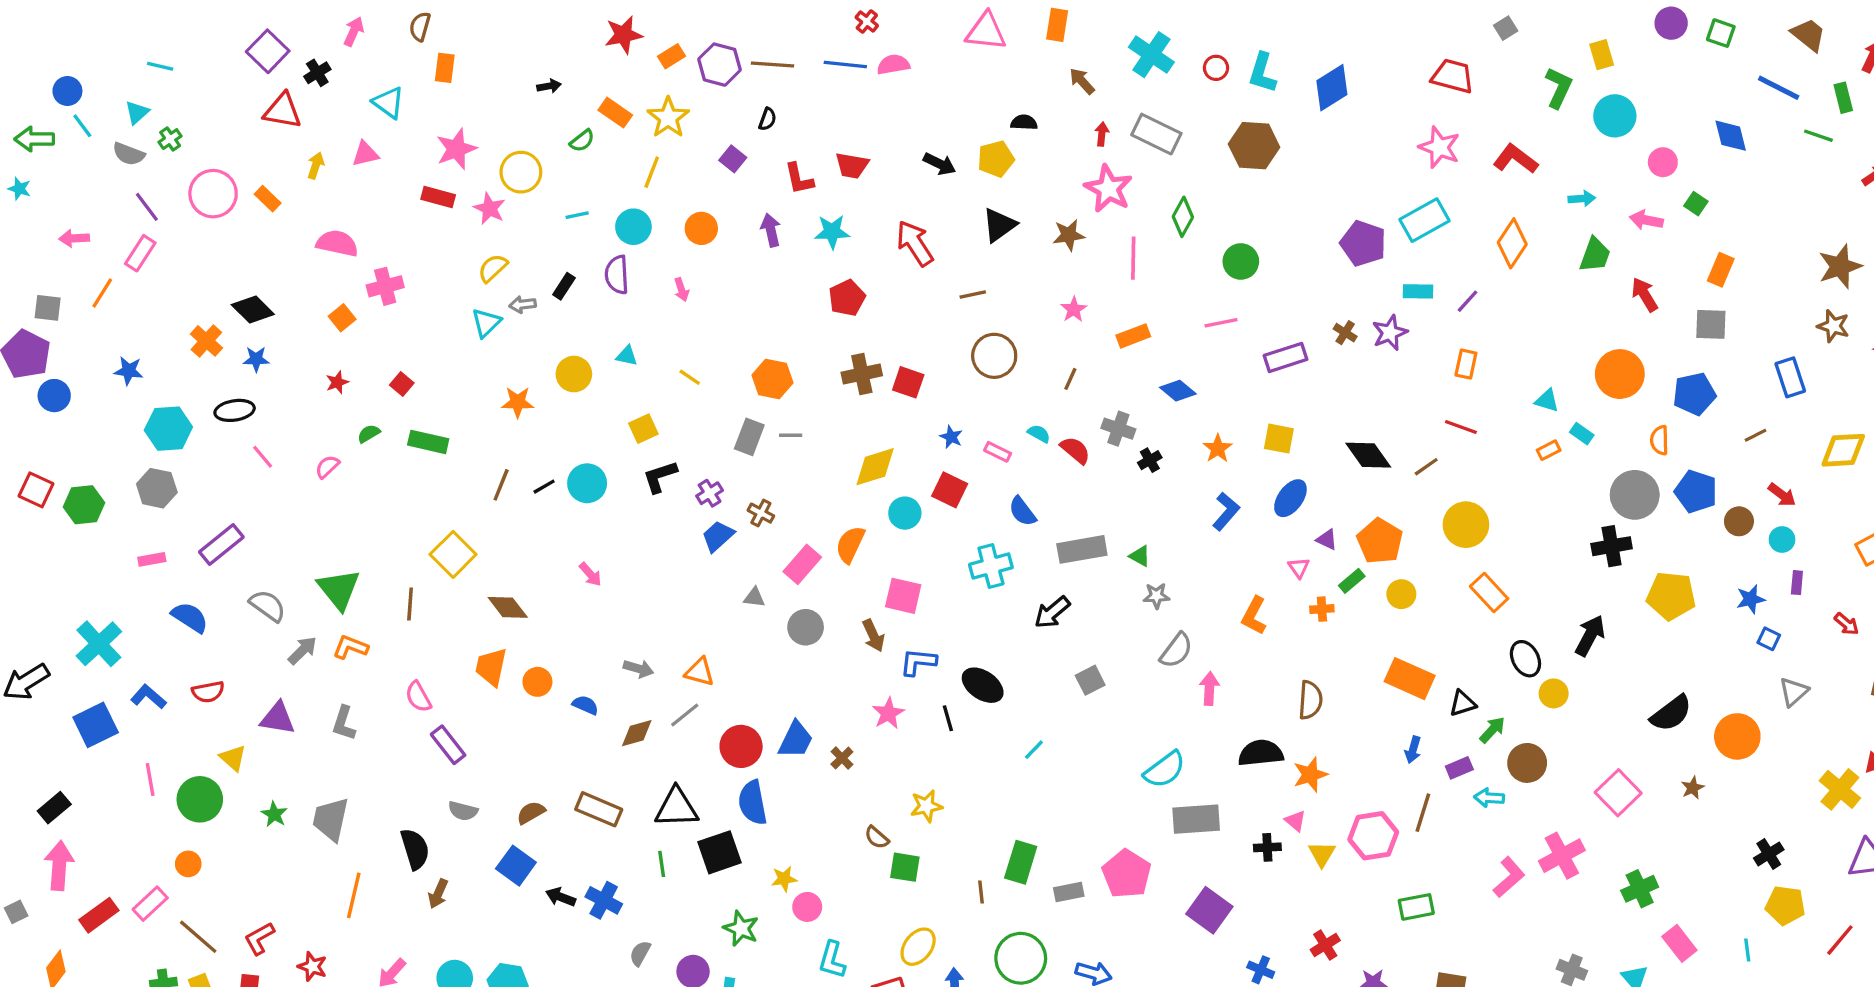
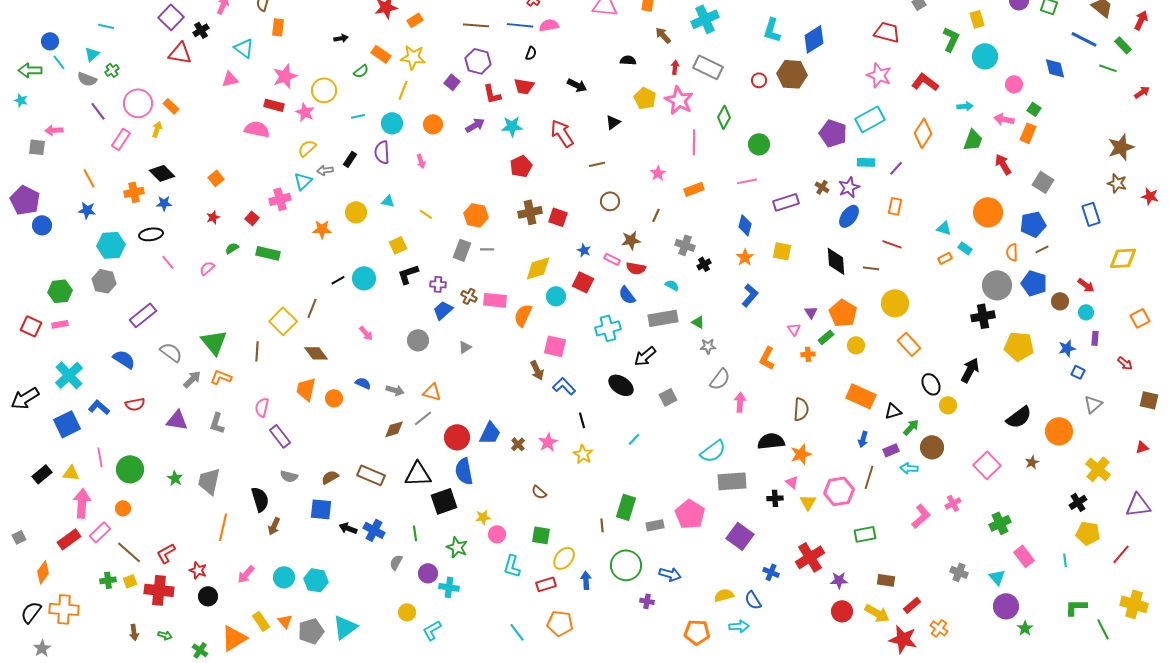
cyan cross: (1151, 55) -> (705, 19), turned 32
purple hexagon: (719, 65) -> (478, 61), moved
red circle: (1216, 68) -> (759, 80), moved
green rectangle: (1843, 98) -> (1123, 45), turned -30
yellow star: (668, 118) -> (413, 57), turned -30
black semicircle: (767, 119) -> (531, 53), moved
brown hexagon: (1254, 146) -> (792, 74), moved
yellow pentagon: (996, 159) -> (645, 98), moved, turned -30
yellow arrow: (316, 165) -> (157, 129), moved
black triangle: (999, 225) -> (613, 122), size x0.7
purple arrow: (771, 230) -> (475, 125), turned 72
brown star: (1069, 235) -> (631, 240), moved
pink semicircle: (337, 243) -> (257, 129), moved
pink rectangle: (140, 253) -> (121, 139), moved
orange rectangle: (1721, 270) -> (1028, 133), moved
pink cross: (385, 286) -> (280, 199), moved
orange line: (102, 293) -> (89, 178), moved, turned -60
gray square: (48, 308) -> (37, 147), moved
gray square: (1711, 324) -> (1043, 182), turned 30
orange cross: (206, 341) -> (134, 192), turned 36
brown circle: (994, 356) -> (610, 201), size x0.7
blue diamond: (1178, 391) -> (745, 225), moved, turned 65
cyan semicircle: (1039, 434) -> (672, 285), moved
brown line: (1756, 435) -> (1042, 249), moved
red semicircle: (1075, 450) -> (636, 268), moved, turned 150
black diamond: (1368, 455) -> (836, 261), turned 32
brown line: (1426, 467) -> (871, 268), turned 42
brown line: (501, 485) -> (312, 308), moved
red square: (36, 490) -> (31, 326), moved
purple cross: (710, 493) -> (438, 284), turned 35
blue ellipse: (1290, 498) -> (849, 216), moved
purple triangle: (1327, 540) -> (811, 312), turned 32
pink rectangle: (152, 559) -> (60, 324), moved
pink rectangle: (802, 564) -> (495, 300), moved, turned 55
gray triangle: (754, 597) -> (465, 347), turned -40
gray circle: (806, 627) -> (418, 340), moved
blue L-shape: (918, 662) -> (564, 386), turned 40
black ellipse: (983, 685) -> (621, 385), moved
pink semicircle: (418, 697) -> (262, 407), turned 42
blue semicircle: (585, 705) -> (363, 383), moved
pink star: (888, 713) -> (548, 442), moved
yellow triangle: (233, 758) -> (71, 473), moved, turned -36
yellow cross: (1840, 789) -> (1098, 469), moved
yellow star: (926, 806) -> (583, 454), moved, turned -30
pink cross: (1562, 856) -> (953, 503), size x0.6
green line: (662, 864) -> (415, 533), moved
pink arrow: (59, 866) -> (82, 503), moved
blue square: (516, 866) -> (321, 509), turned -30
green square: (905, 867) -> (541, 535), moved
red cross: (1325, 945) -> (810, 557), size x1.6

